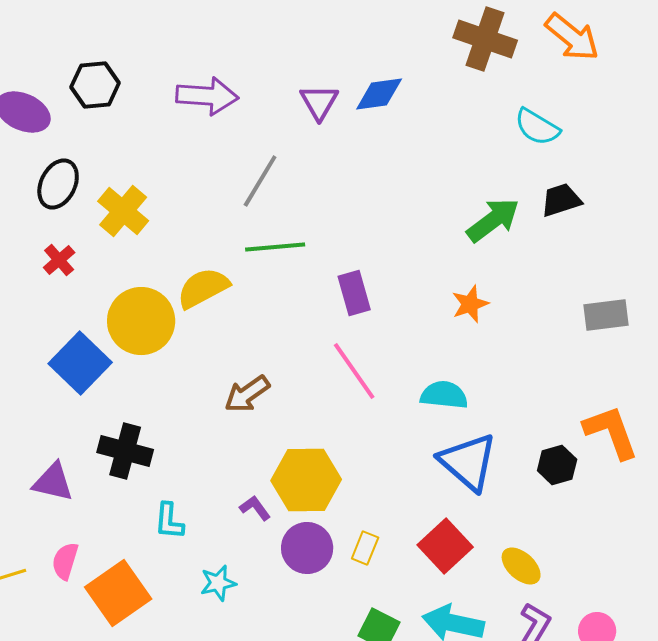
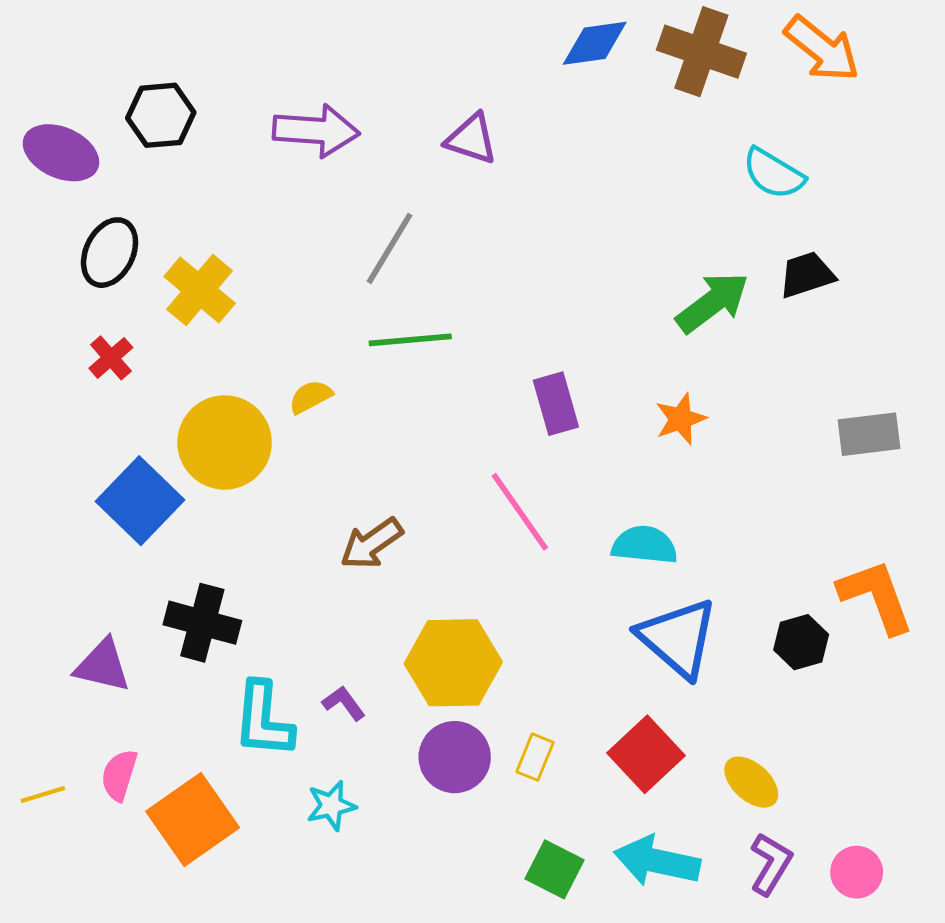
blue diamond: (379, 94) -> (595, 43), moved
purple triangle: (319, 102) -> (471, 139), turned -42
yellow semicircle: (203, 288) -> (310, 397), size x0.6
purple rectangle: (354, 293) -> (556, 404), moved
purple L-shape: (255, 508) -> (344, 703), moved
cyan L-shape: (169, 521) -> (263, 720), size x1.5

